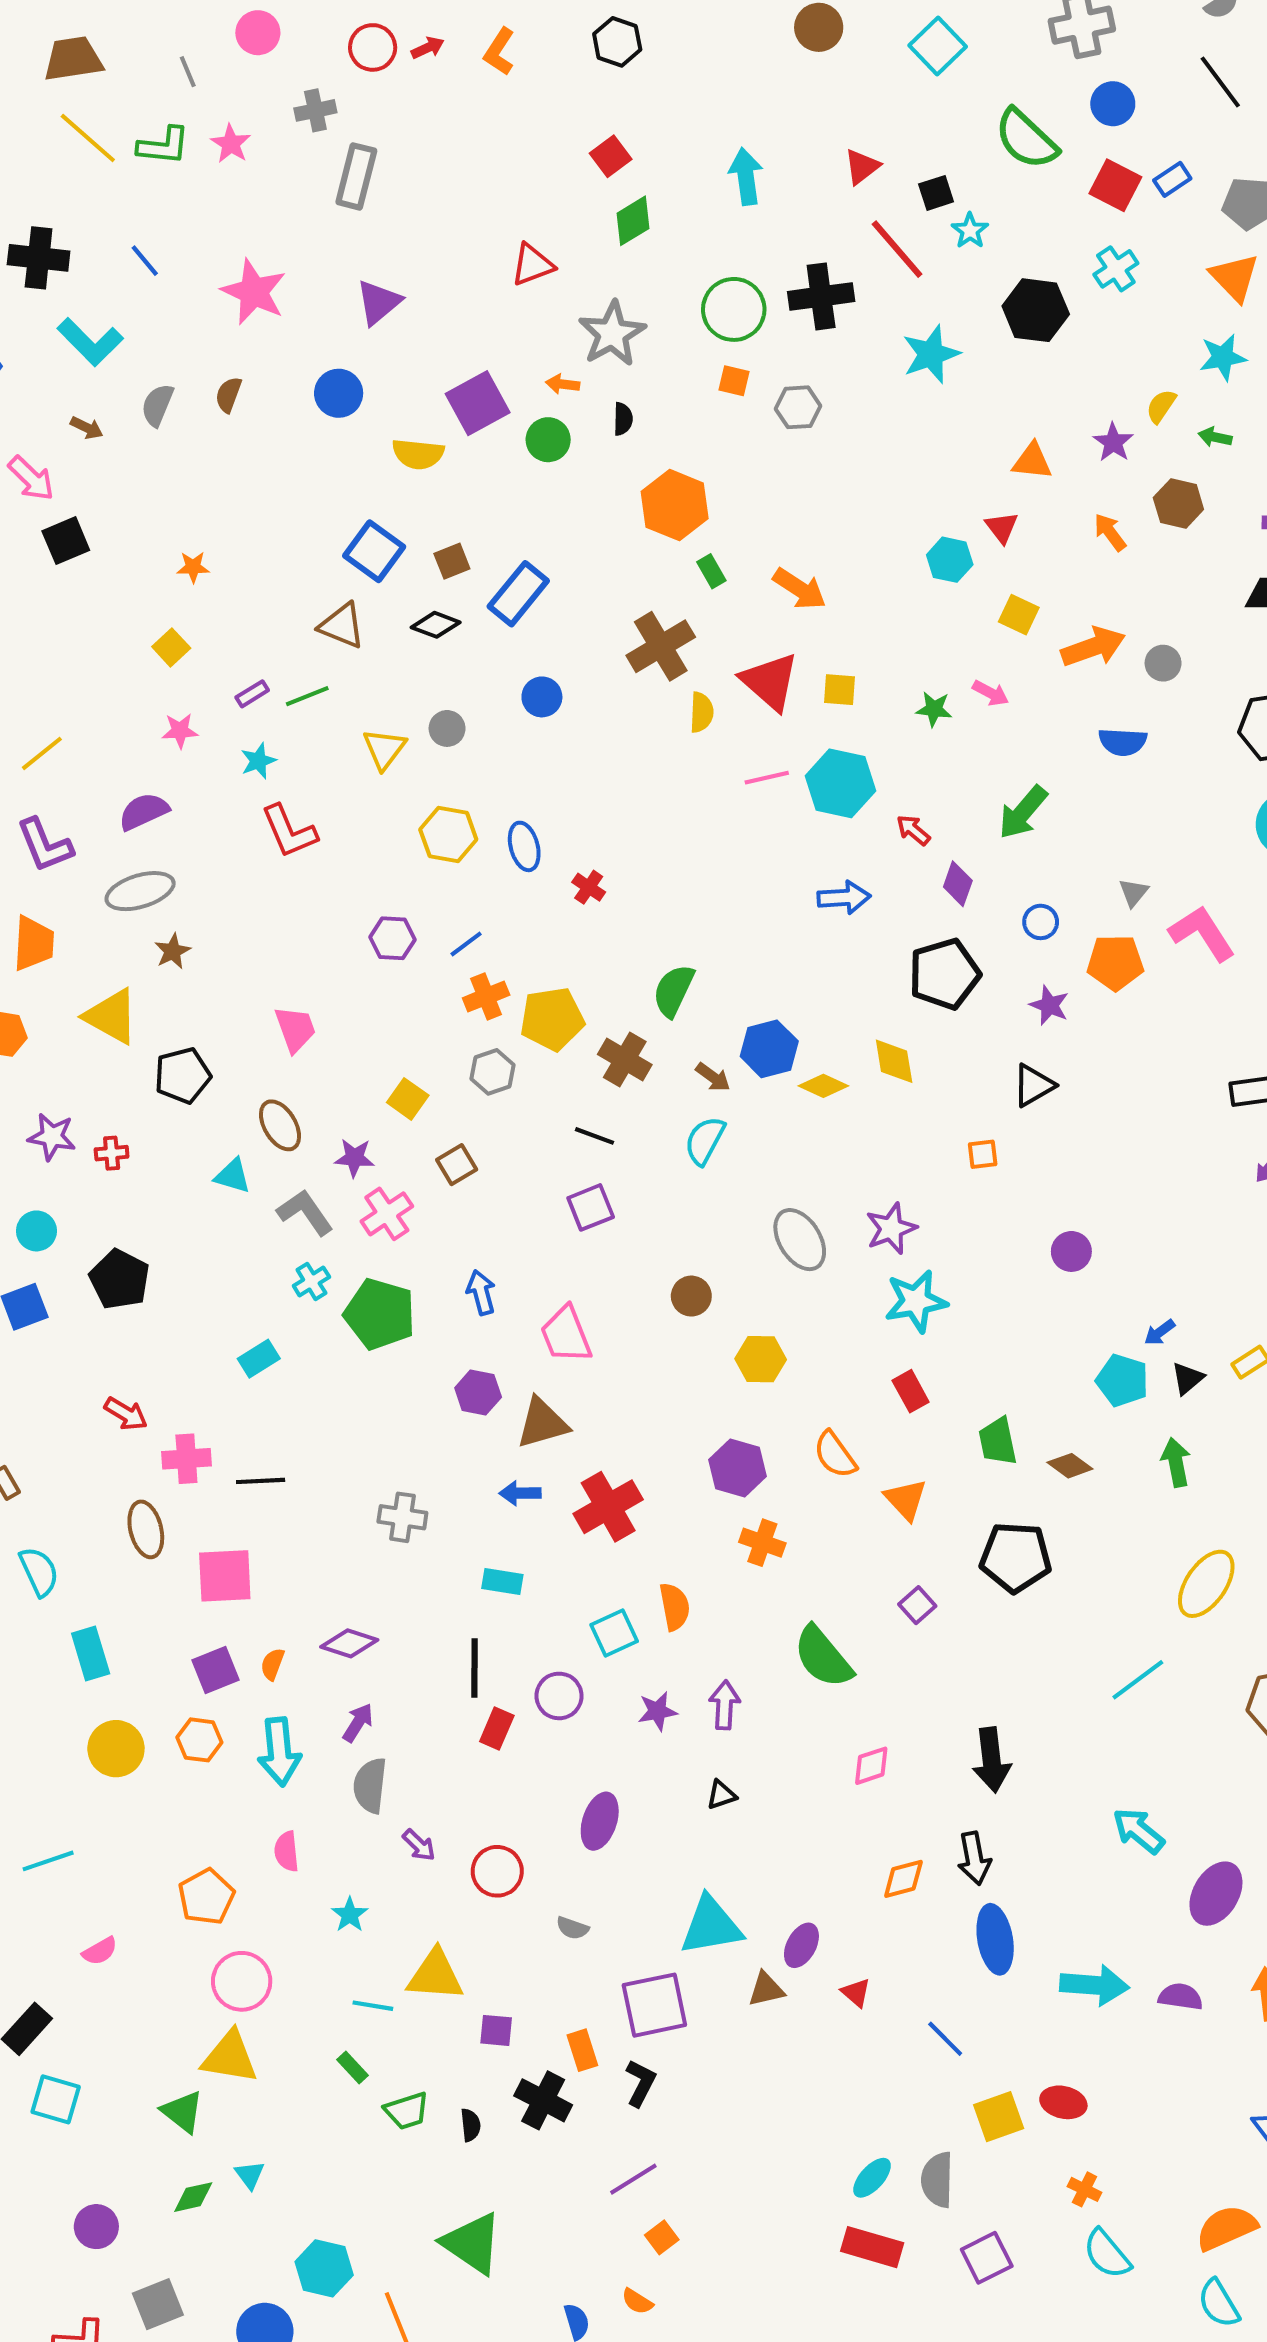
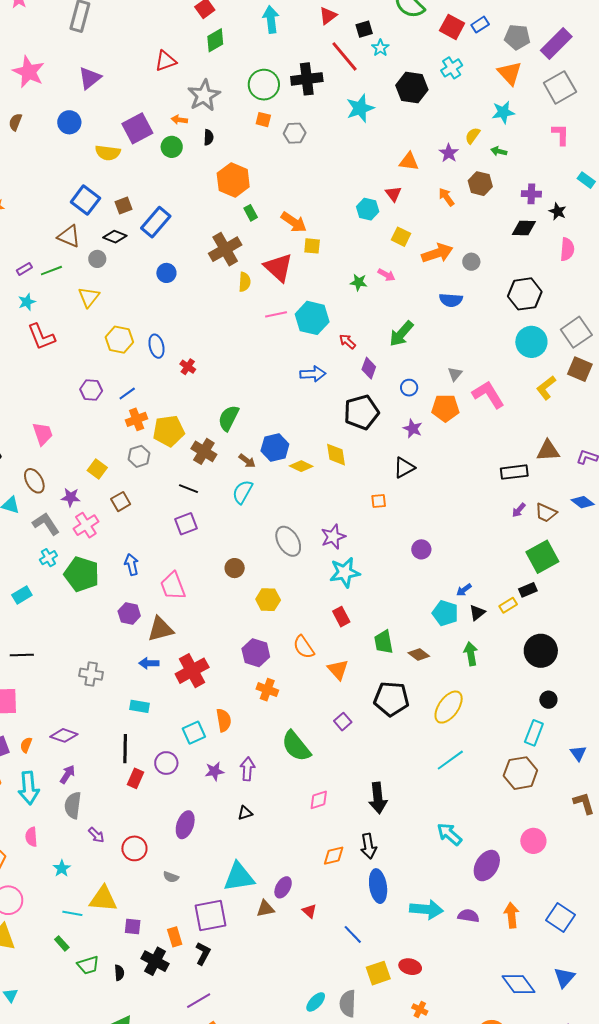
yellow square: (840, 690) -> (312, 246), moved
gray circle: (447, 728) -> (97, 259), moved
yellow ellipse: (1206, 1584) -> (449, 707), moved

